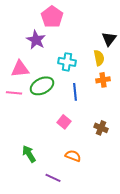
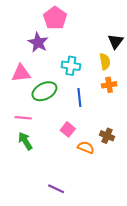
pink line: (14, 93) -> (23, 118), moved
green arrow: (29, 154) -> (25, 141), moved
orange semicircle: (73, 156) -> (86, 147), moved

